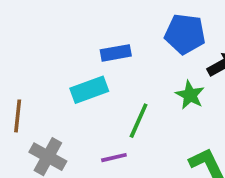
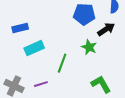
blue rectangle: (116, 53) -> (20, 28), moved
purple line: (114, 158) -> (41, 84), moved

